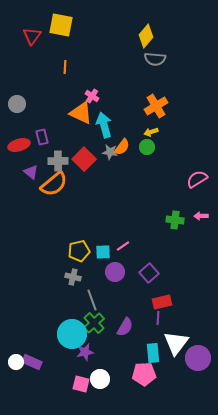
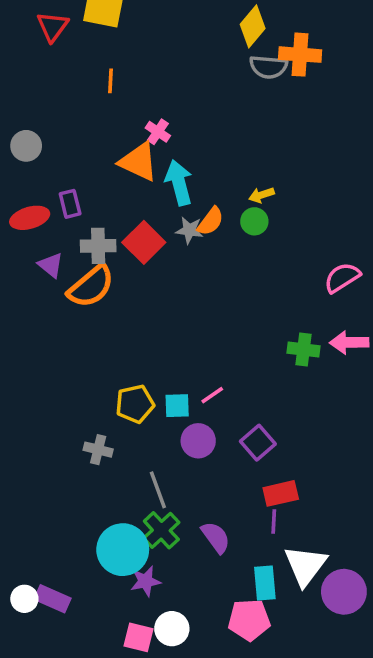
orange cross: (156, 106) -> (300, 55), moved, turned 35
pink arrow: (201, 216) -> (349, 342), size x1.5
gray cross: (73, 277) -> (98, 450), moved
purple semicircle: (125, 327) -> (216, 537), turned -66

